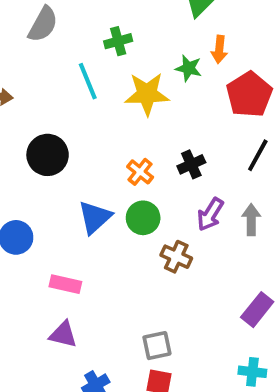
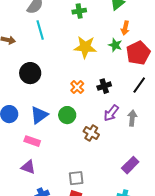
green cross: (118, 41) -> (79, 11), moved
green star: (189, 68) -> (115, 45), moved
cyan line: (88, 81) -> (40, 30), moved
blue triangle: (95, 217) -> (39, 115), moved
green circle: (143, 218) -> (67, 115), moved

